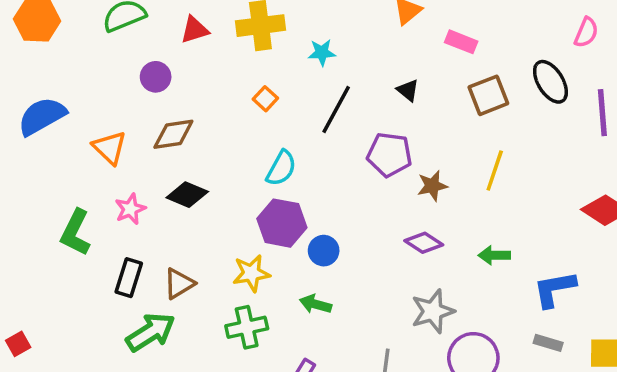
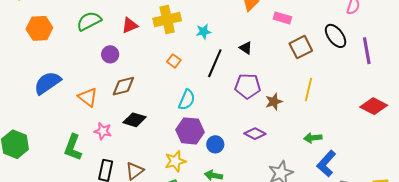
black triangle: (408, 90) -> (246, 48), moved
pink star: (130, 209) -> (103, 131), turned -30
purple diamond: (424, 243) -> (255, 134), moved
blue L-shape: (554, 289) -> (326, 164), moved, turned -32

